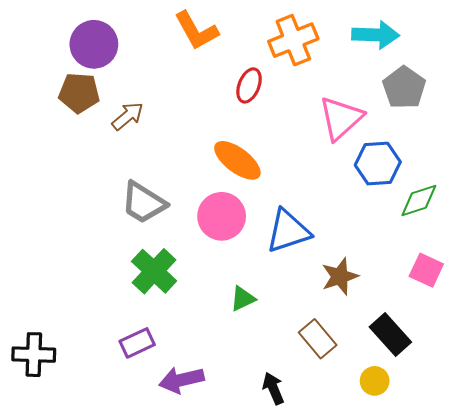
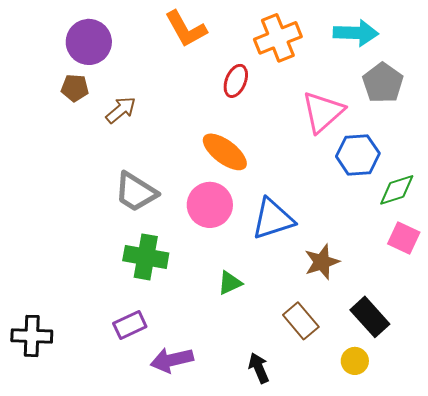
brown pentagon: (79, 93) -> (75, 88), size x0.7
pink square: (426, 270) -> (404, 238), moved
green cross: (154, 271) -> (146, 257), turned -33

